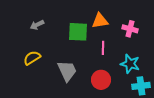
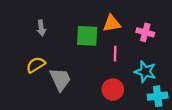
gray arrow: (37, 25) -> (41, 28), turned -72
gray trapezoid: (67, 71) -> (60, 79), moved

